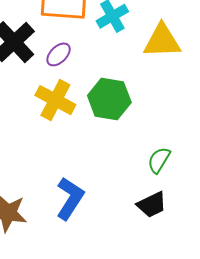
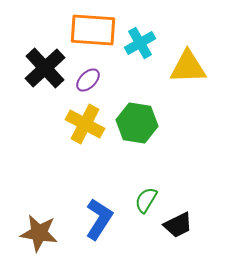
green semicircle: (159, 160) -> (146, 200), moved

